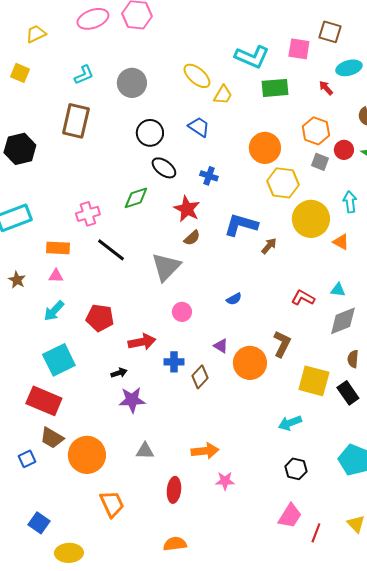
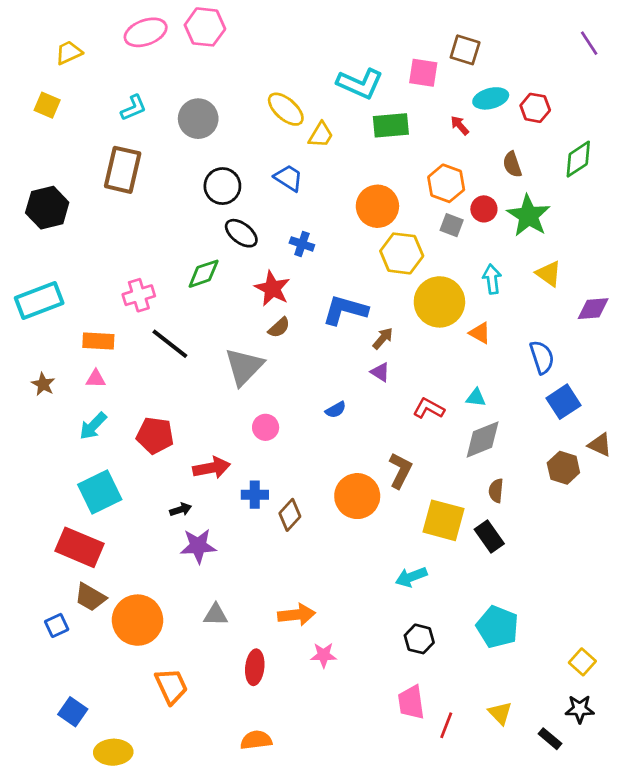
purple triangle: (221, 346) -> (380, 372), moved
pink trapezoid: (290, 516) -> (411, 702), turned 140

